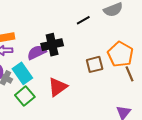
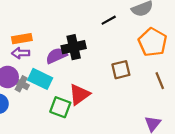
orange pentagon: (120, 54) -> (153, 42), moved
cyan rectangle: (22, 73) -> (40, 79), turned -30
green square: (25, 96) -> (60, 107), moved, turned -30

